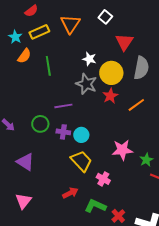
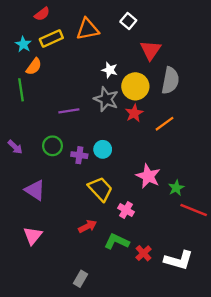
orange triangle: (70, 24) -> (87, 29), turned 45
green line: (48, 66) -> (21, 90), moved
purple line: (63, 106) -> (69, 111), moved
cyan circle: (81, 135) -> (103, 149), moved
pink star: (122, 150) -> (148, 176), turned 30

